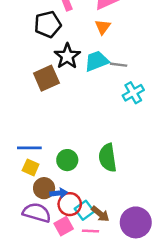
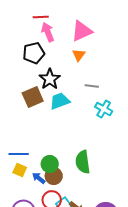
cyan trapezoid: (97, 61) -> (60, 101), moved
cyan cross: (133, 93) -> (104, 109), turned -30
brown circle: (44, 188) -> (54, 176), moved
blue arrow: (59, 193) -> (39, 178), moved, turned -136

